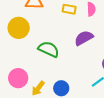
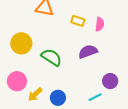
yellow circle: (19, 28) -> (21, 43), moved

